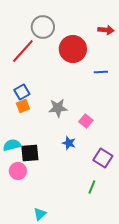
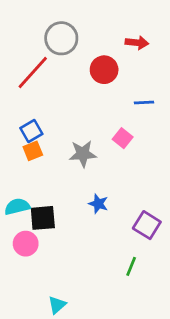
red arrow: (106, 30) -> (137, 43), moved
red circle: (73, 49) -> (104, 70), size x0.7
pink square: (86, 121) -> (123, 138), moved

